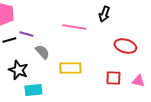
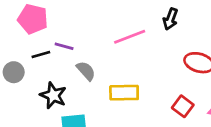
pink line: (74, 27) -> (130, 37), turned -30
red square: (113, 78) -> (183, 106), turned 35

